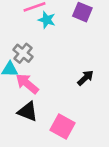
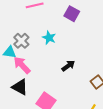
cyan star: (47, 20) -> (49, 38), moved

